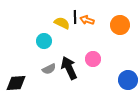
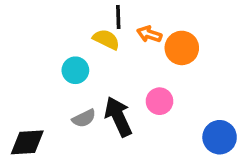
black line: (75, 17) -> (118, 17), moved
orange circle: (120, 25) -> (182, 48), moved

